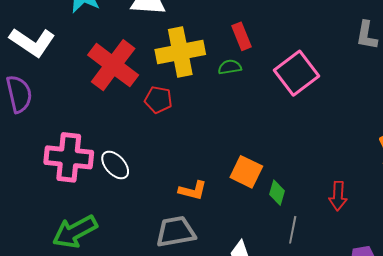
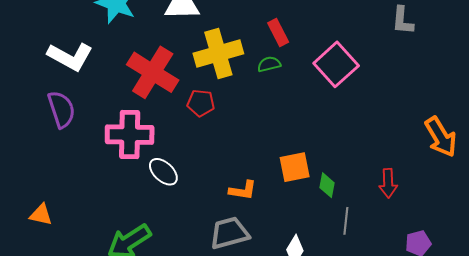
pink cross: (69, 157) -> (130, 135), moved
orange square: (246, 172) -> (295, 167), turned -32

